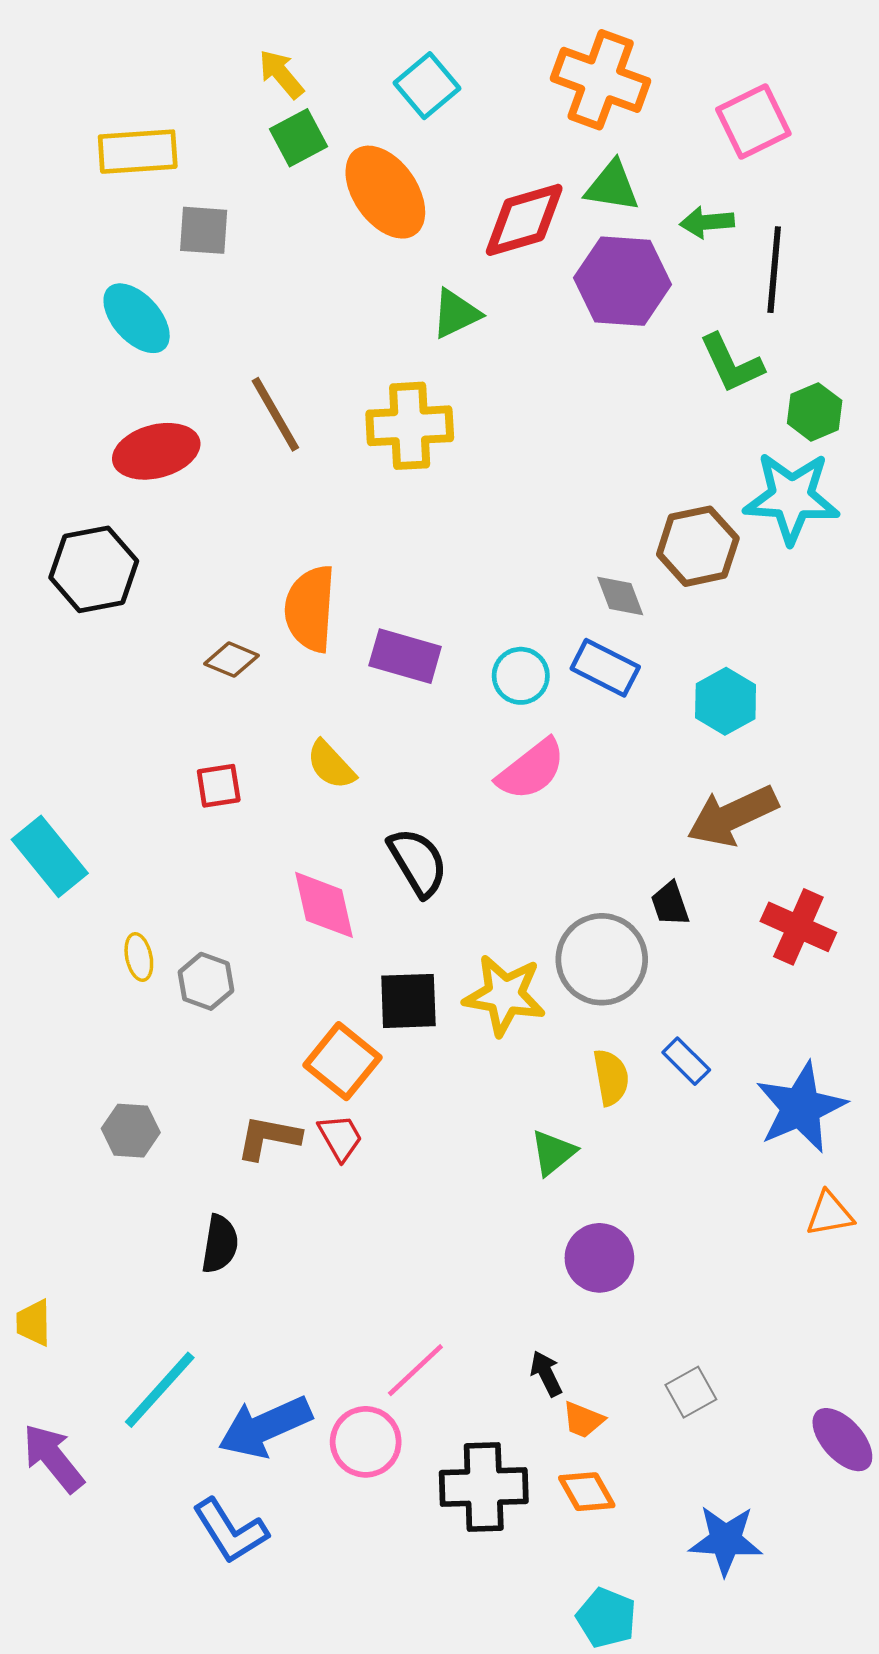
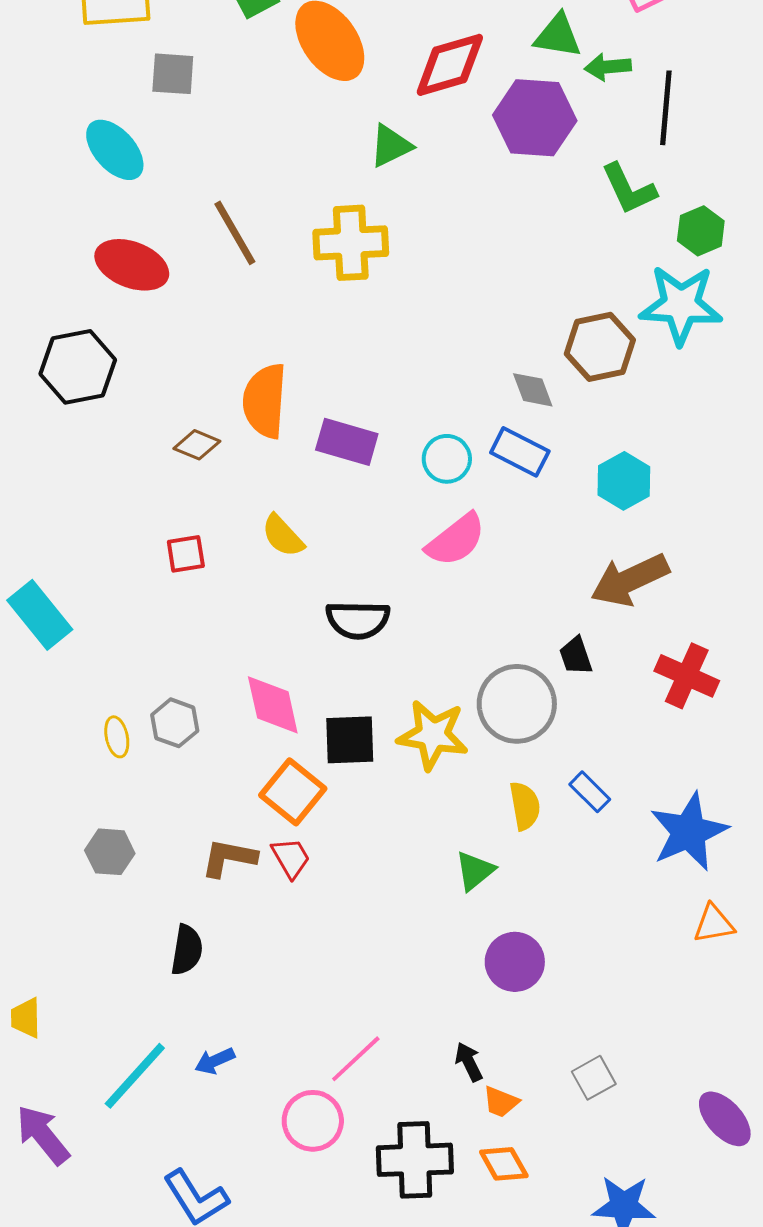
green triangle: (612, 186) -> (558, 36), moved
red ellipse: (156, 451) -> (132, 265), turned 36
black semicircle: (418, 862) -> (358, 620), turned 122
pink diamond: (324, 905) -> (273, 705), moved
yellow ellipse: (139, 957) -> (117, 737), moved
blue arrow: (265, 1427) -> (215, 1061), moved, size x0.5

